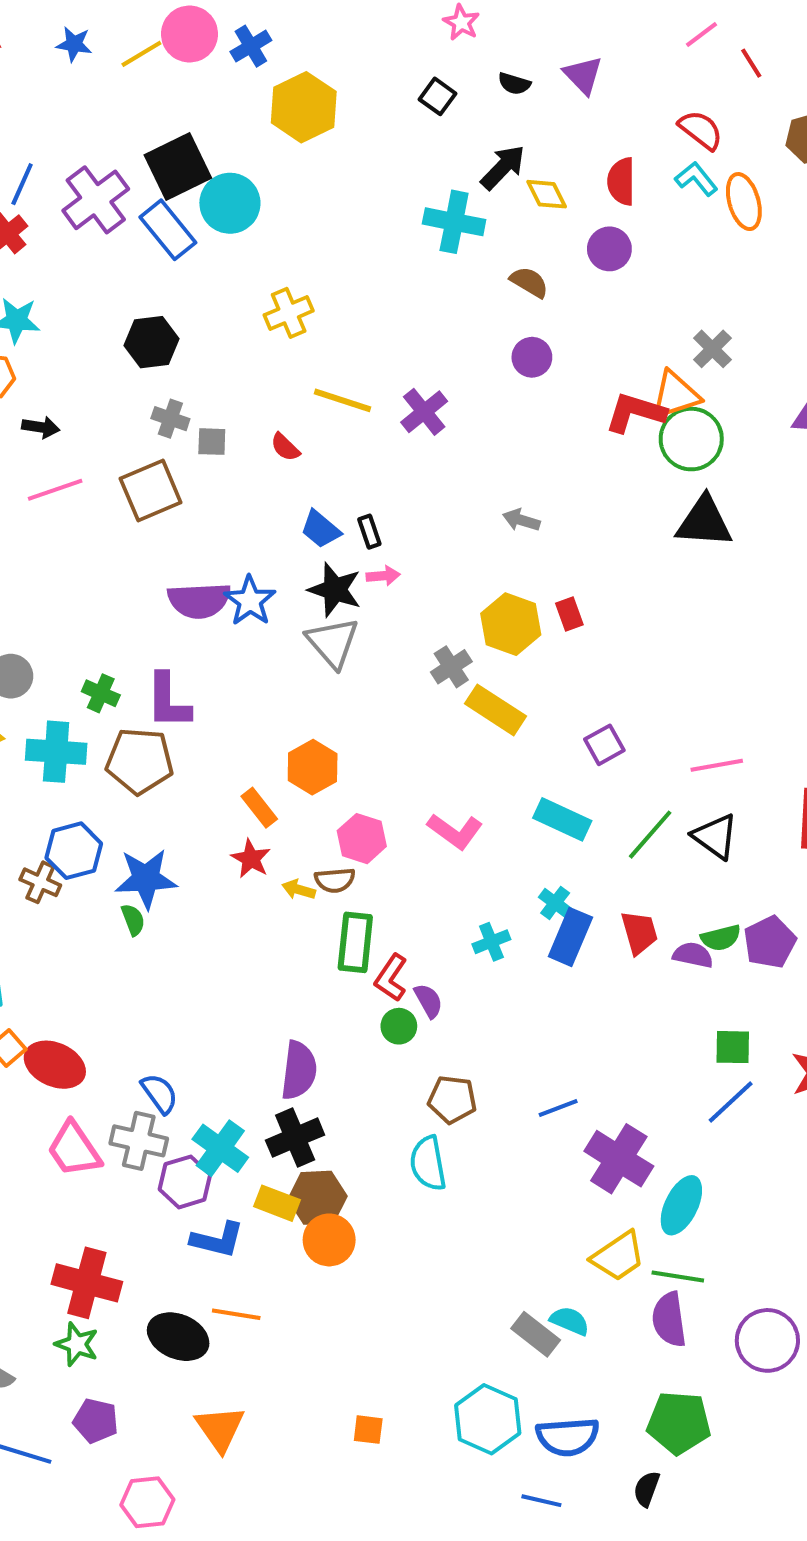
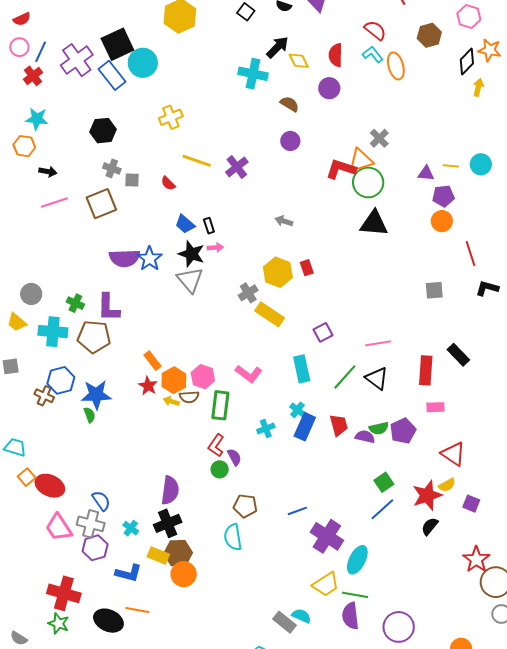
orange hexagon: (313, 767) -> (174, 380), moved
cyan rectangle: (562, 819) -> (302, 369), turned 52
green rectangle: (355, 942) -> (220, 405), moved
green square: (733, 1047) -> (384, 482), turned -36
cyan cross: (220, 1148) -> (131, 528), size x0.6
purple hexagon: (185, 1182) -> (95, 548), moved

